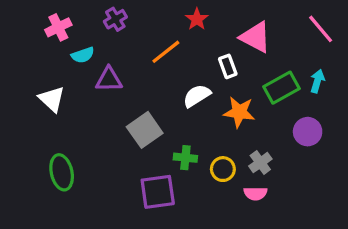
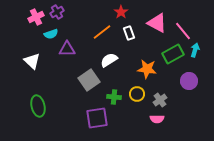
purple cross: (115, 19) -> (57, 12), moved
pink line: (321, 29) -> (183, 31), moved
white rectangle: (228, 66) -> (129, 33), moved
white semicircle: (197, 96) -> (109, 60), moved
yellow circle: (223, 169) -> (137, 94), moved

